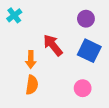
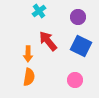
cyan cross: (14, 15) -> (39, 11), moved

